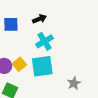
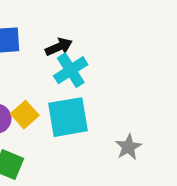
black arrow: (39, 19) -> (59, 47), moved

